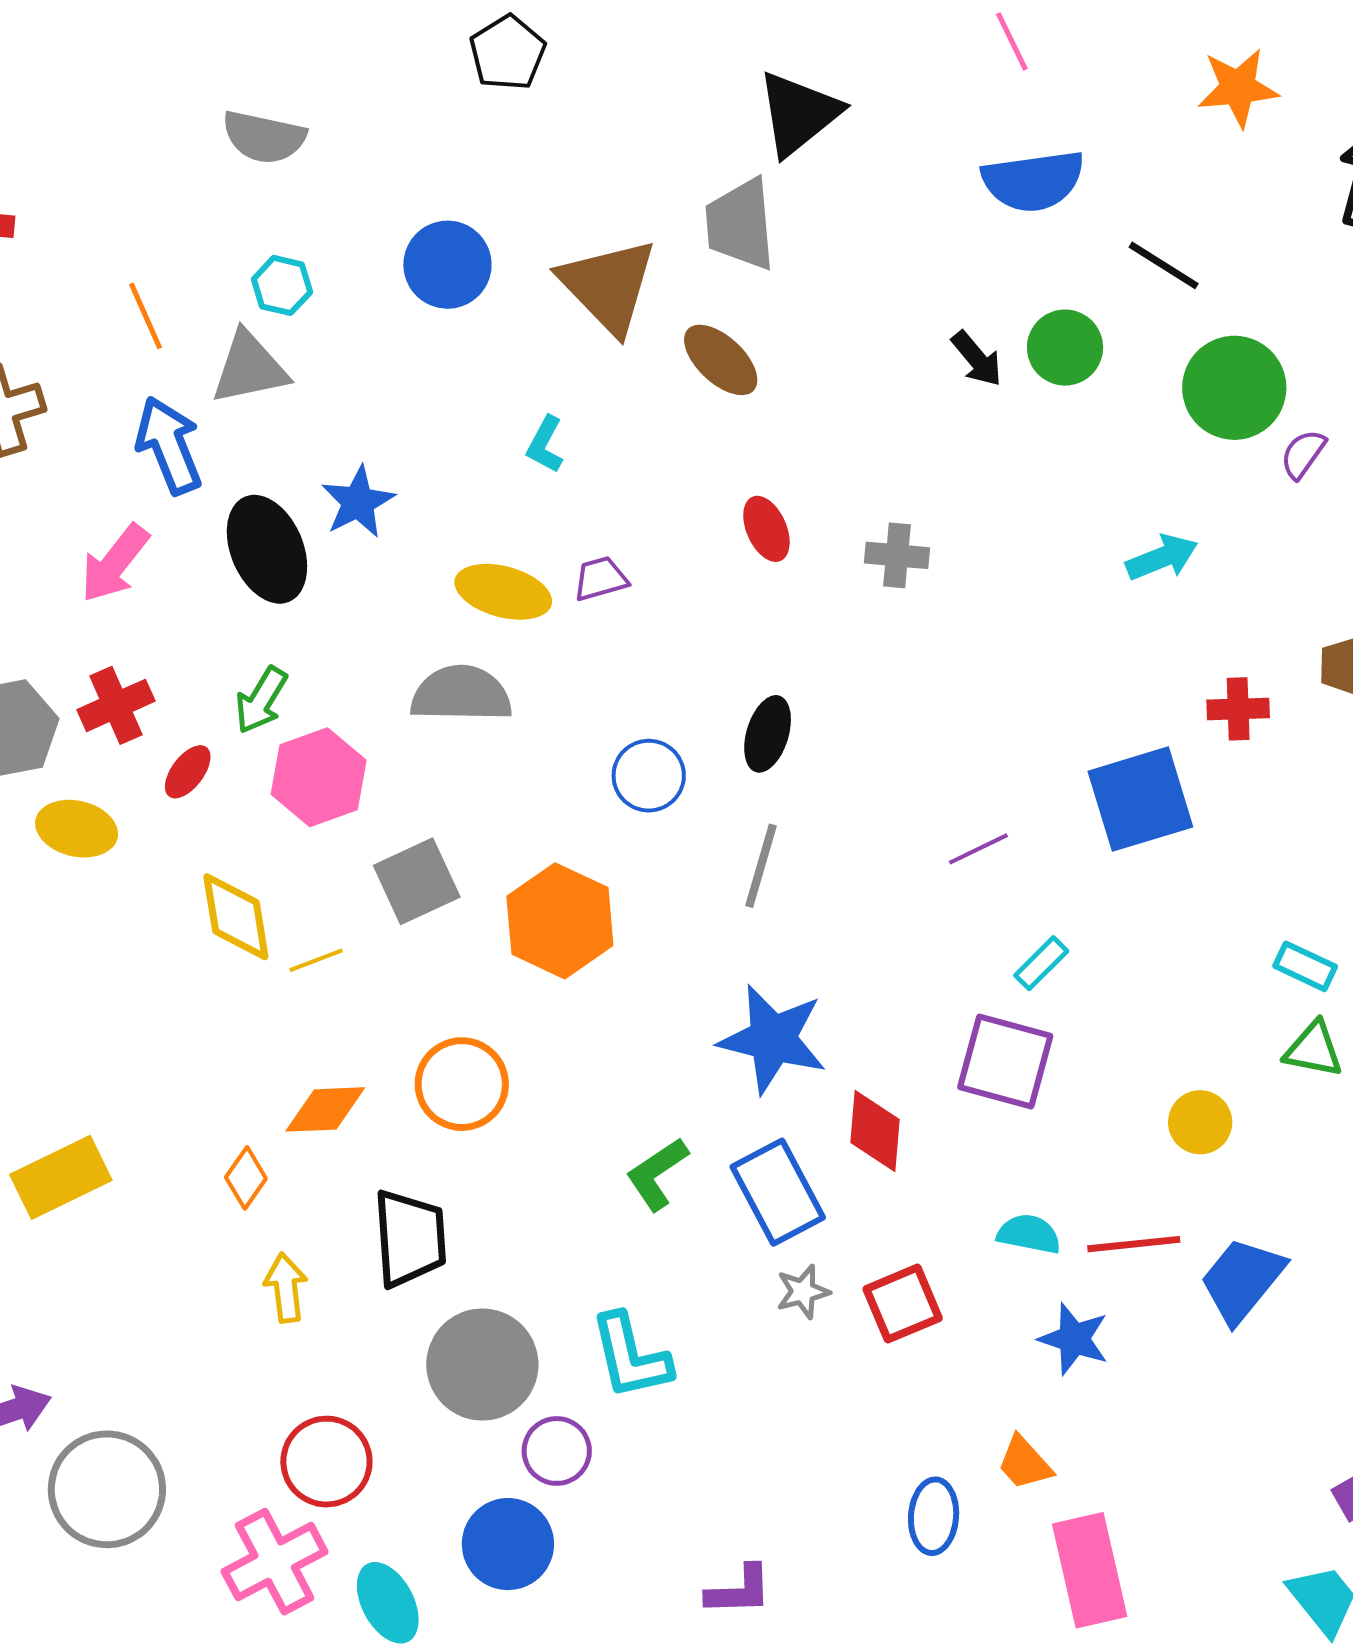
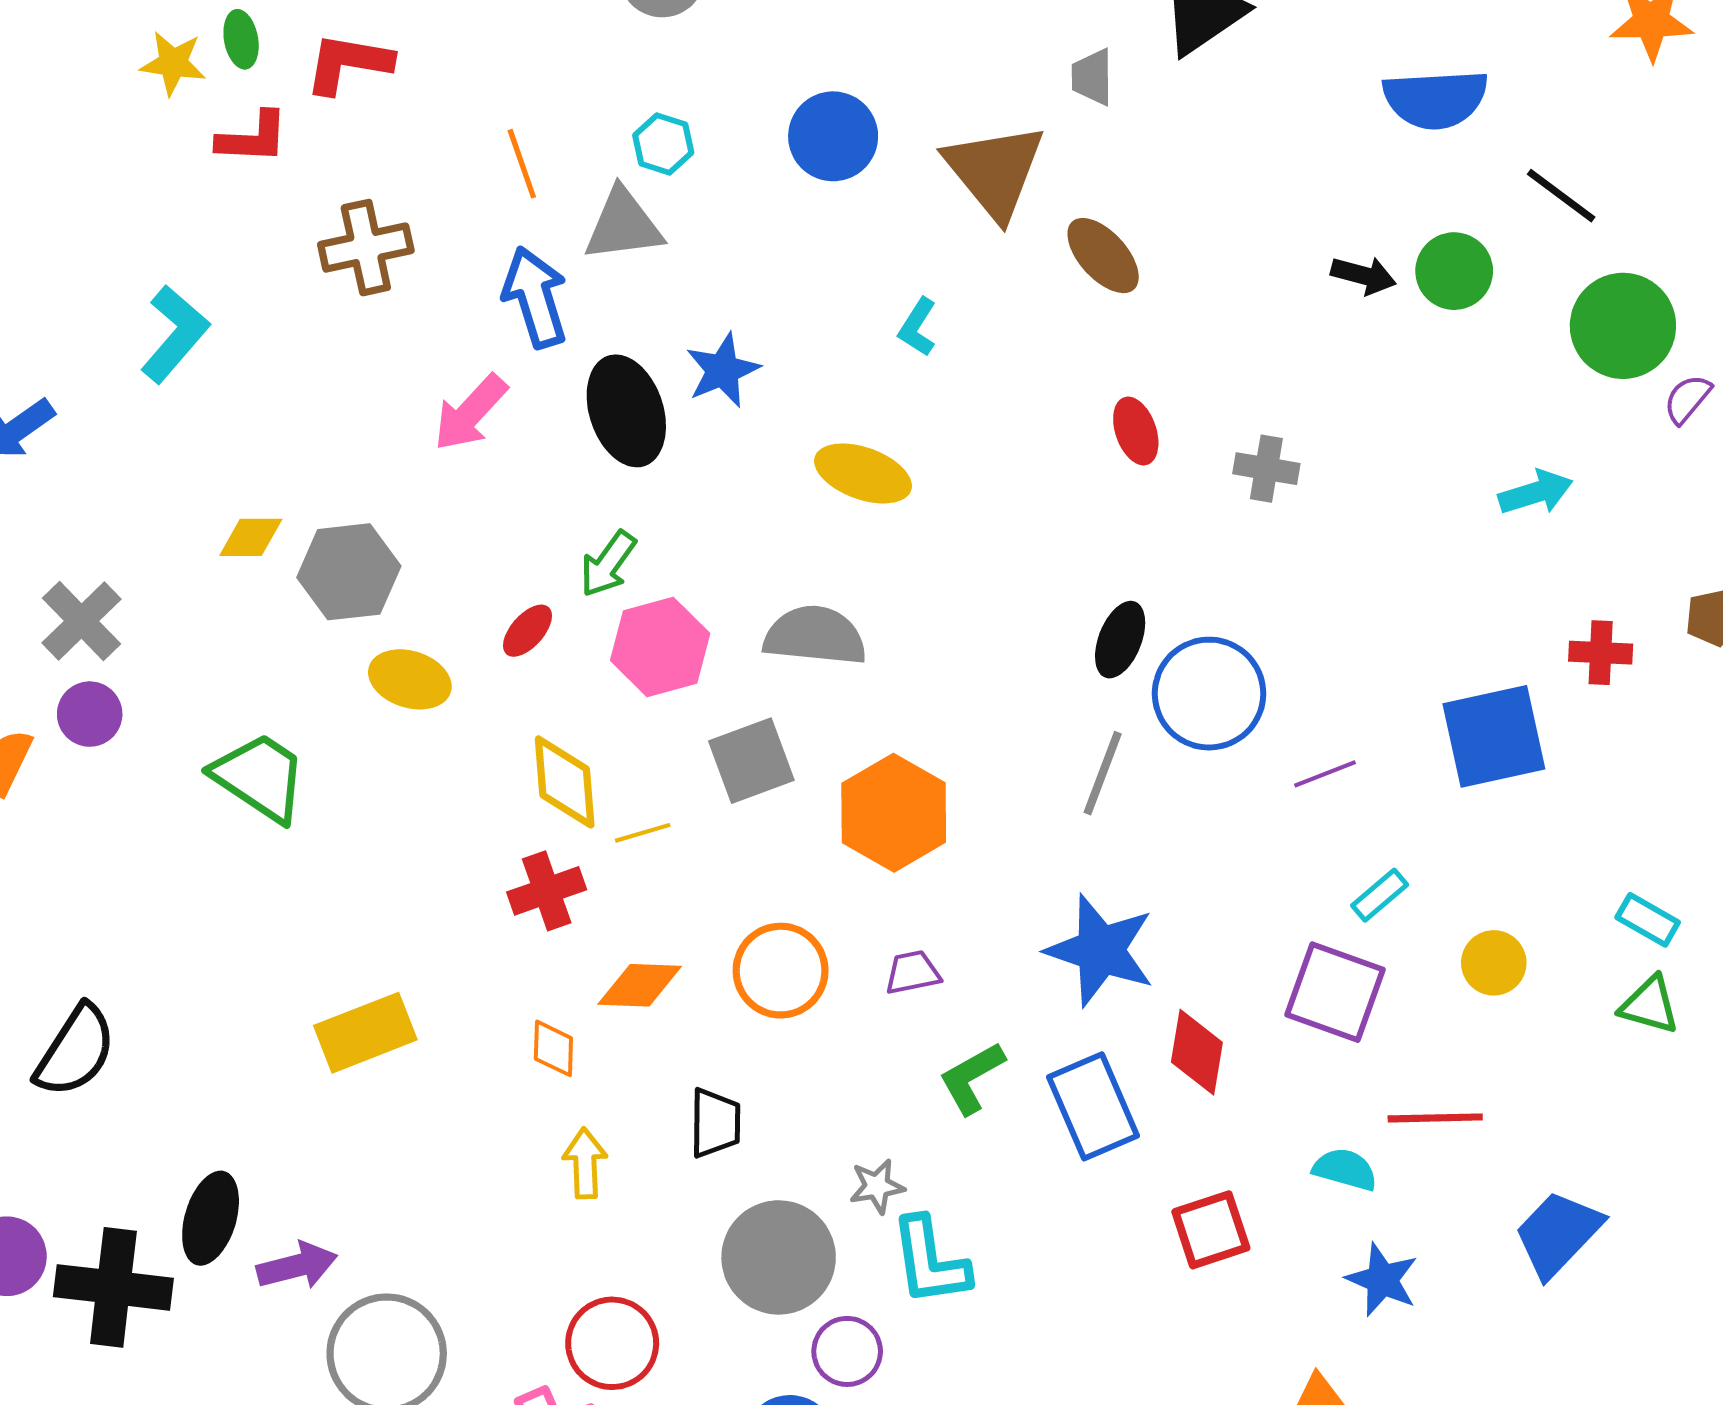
gray trapezoid: (740, 224) -> (1092, 77), moved, size x0.6
black arrow: (977, 359) -> (1364, 275), turned -40
purple trapezoid: (600, 579) -> (913, 973), moved
gray semicircle: (461, 694) -> (815, 636), moved
red cross: (116, 705) -> (547, 891), moved
blue circle: (649, 776) -> (1209, 694), moved, size x1.5
yellow circle: (1200, 1122) -> (1494, 963), moved
orange diamond: (246, 1178) -> (553, 1048), turned -38
black trapezoid: (410, 1238) -> (715, 1123), size x0.7
red line: (1134, 1244) -> (1435, 1118), moved
gray star: (803, 1292) -> (877, 1186), moved

